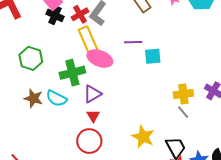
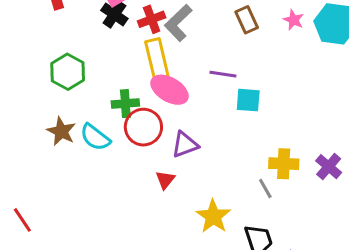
green cross: (72, 73) -> (125, 104), size x0.7
purple triangle: (92, 94) -> (185, 145), moved
gray line: (183, 112) -> (265, 188), moved
red triangle: (93, 116) -> (165, 180), moved
red circle: (89, 141) -> (143, 127), moved

